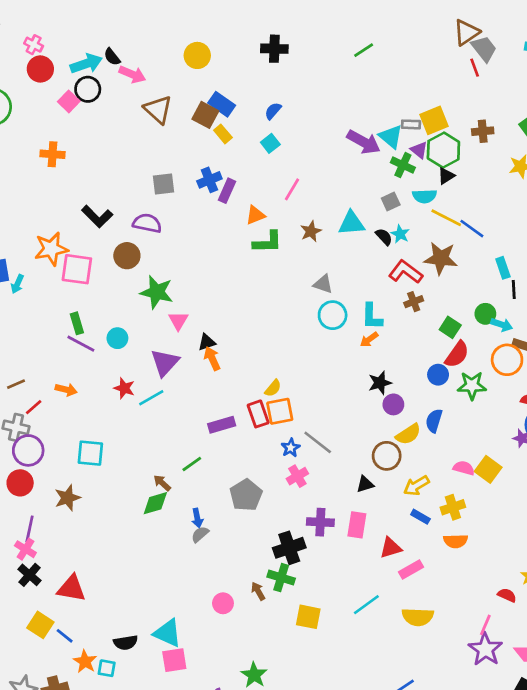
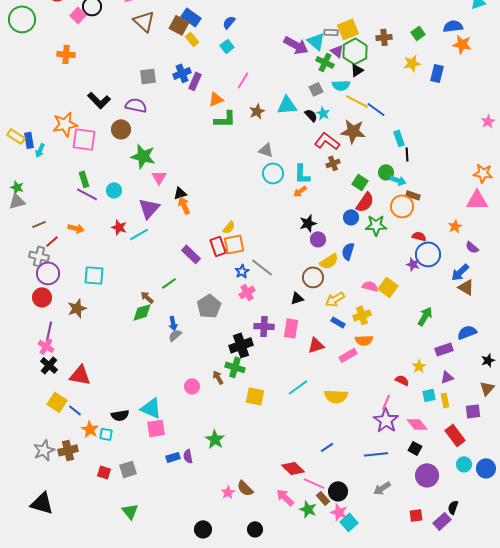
purple rectangle: (222, 425) -> (191, 254), turned 60
pink rectangle: (411, 569) -> (348, 355), moved

